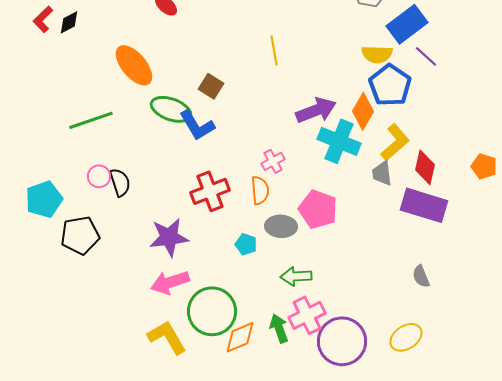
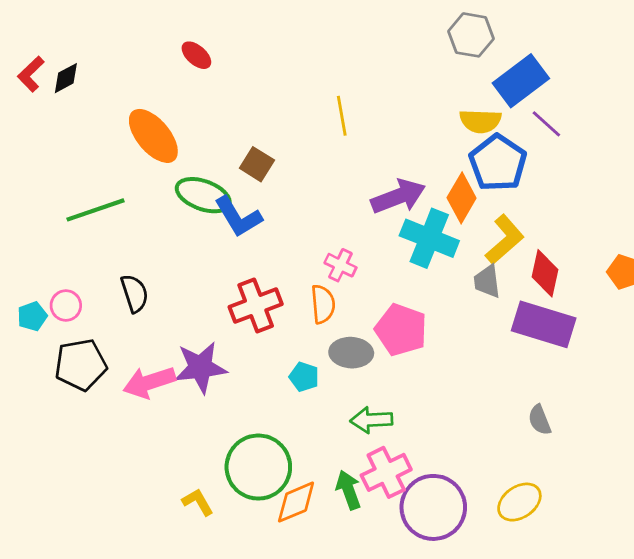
pink cross: (273, 161) -> (340, 265), turned -35
pink circle: (99, 176) -> (66, 306), moved
cyan pentagon: (44, 199) -> (32, 316), size x0.6
pink arrow: (170, 282) -> (149, 382), moved
yellow L-shape: (167, 337) -> (198, 502), size x0.6

